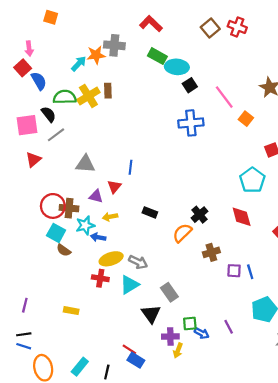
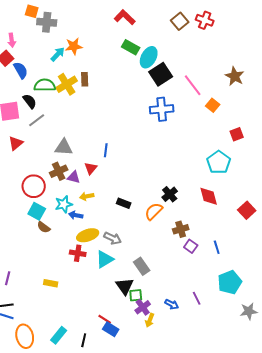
gray cross: (114, 45) -> (47, 22), moved
cyan ellipse: (177, 67) -> (149, 57), turned -65
black square: (190, 85) -> (161, 74), size x1.6
brown cross: (69, 208) -> (59, 171), moved, turned -30
black rectangle: (150, 212) -> (124, 203), moved
purple square: (234, 271) -> (191, 246), moved, turned 32
green square: (190, 324) -> (136, 295), moved
purple cross: (170, 336) -> (143, 307), turned -35

